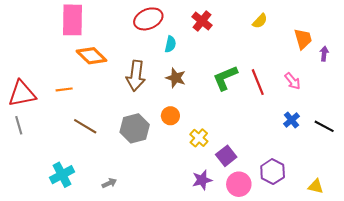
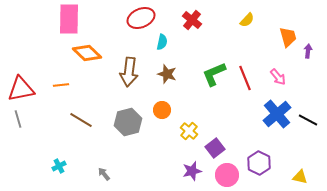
blue cross: (291, 120) -> (277, 114), size x1.8
cyan cross: (62, 175) -> (59, 166), size x0.6
gray arrow: (109, 183) -> (104, 174), turned -104

